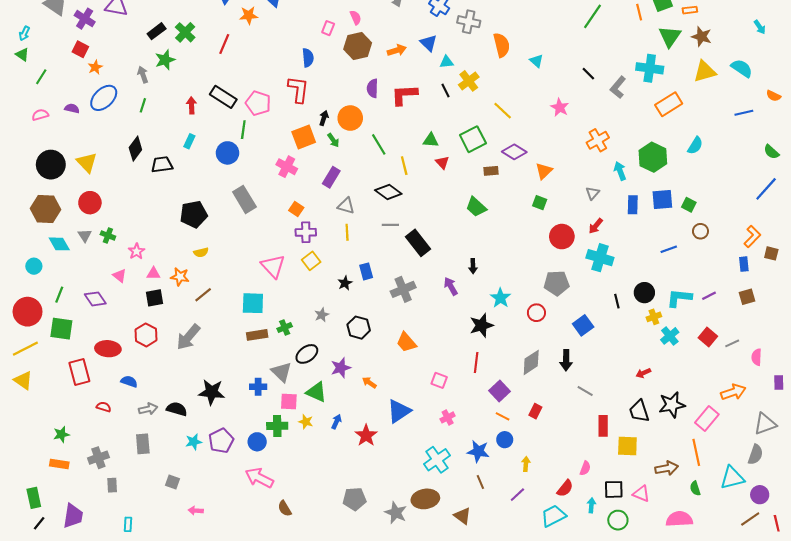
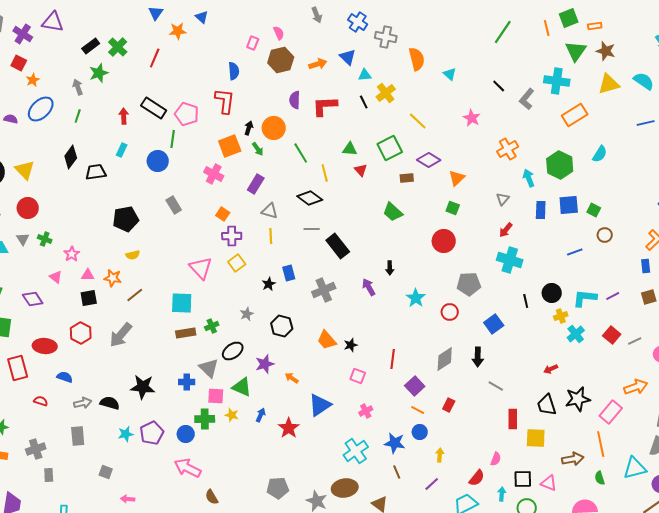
gray rectangle: (244, 199) -> (174, 205), size x0.7
red circle: (562, 237) -> (444, 241), moved
black star: (481, 325) -> (351, 345), moved, size x0.6

